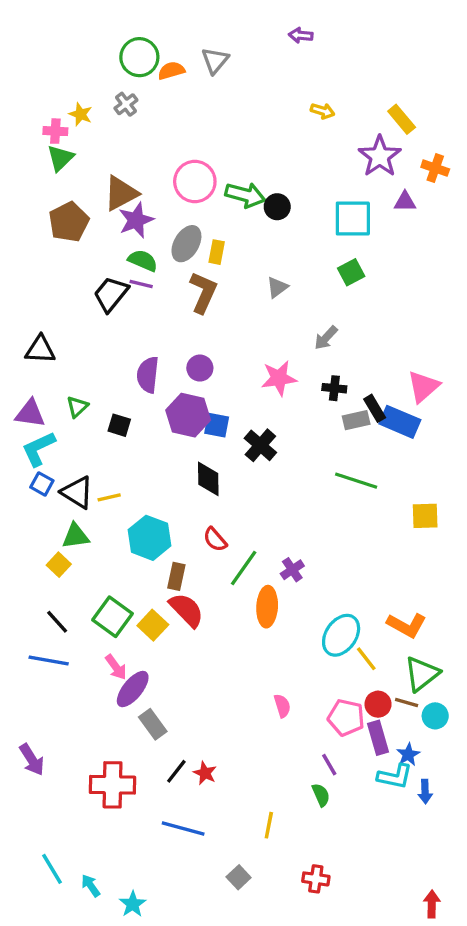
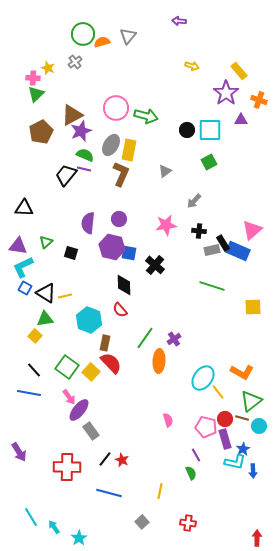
black circle: (277, 207) -> (187, 130), moved
yellow rectangle: (217, 252) -> (129, 150), size x1.5
red semicircle: (215, 539) -> (120, 310), moved

